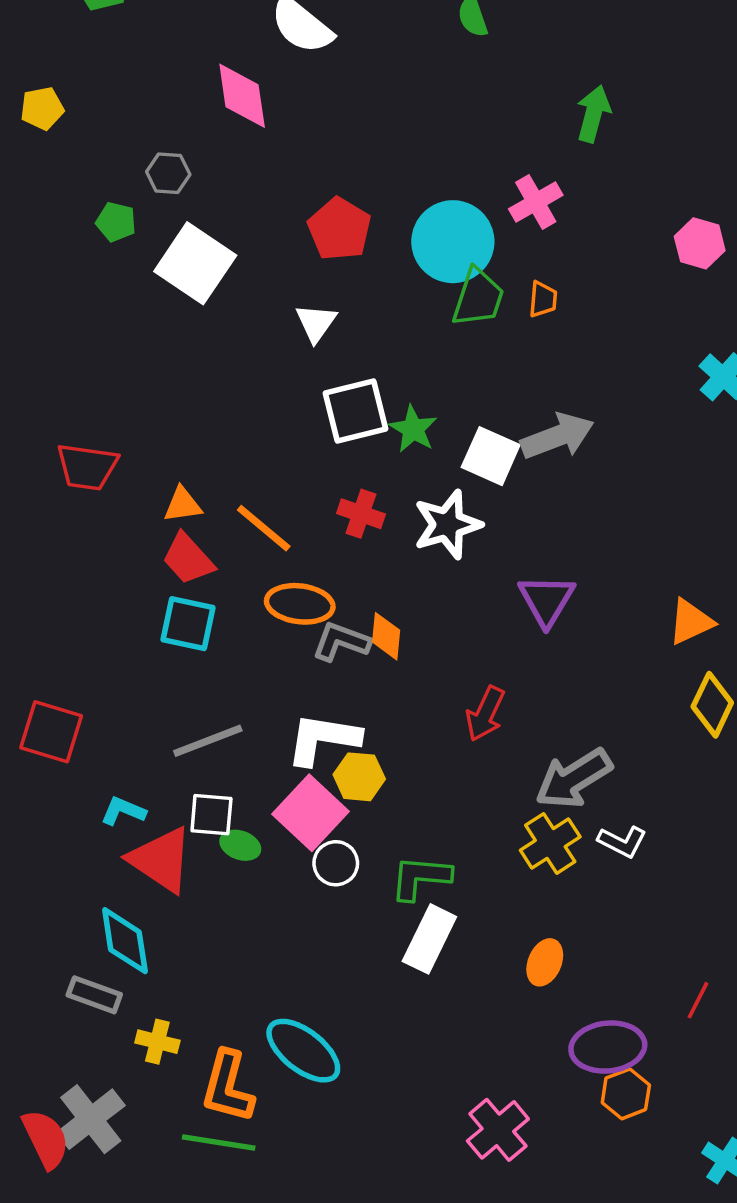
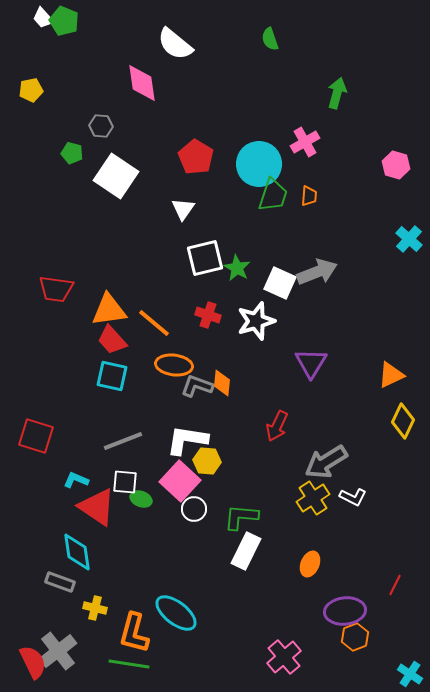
orange triangle: (183, 505) -> (109, 310), size x1.6

